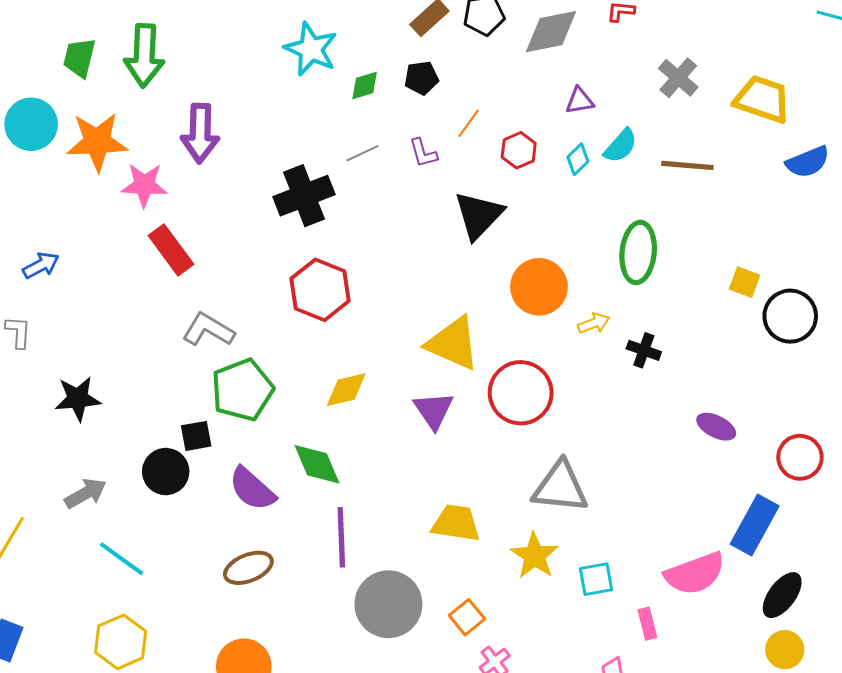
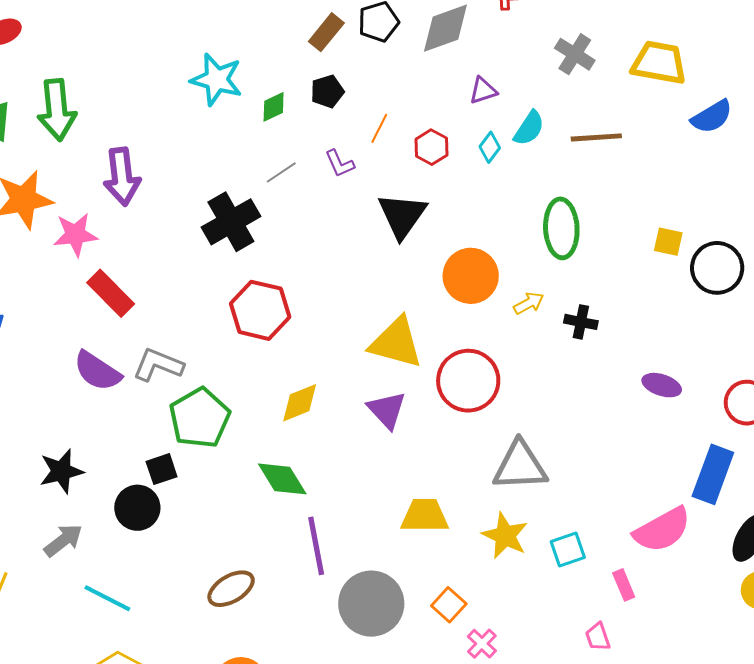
black star: (78, 399) -> (61, 471), moved
purple semicircle: (252, 489) -> (97, 371), moved

